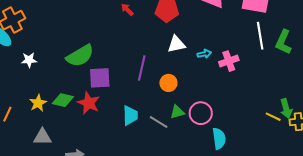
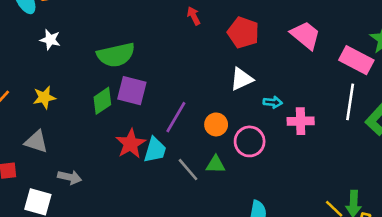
white triangle: (176, 44) -> (242, 79), turned -30
purple line: (142, 68) -> (176, 117), moved
green diamond: (63, 100) -> (102, 101), moved, turned -65
red star: (89, 103) -> (131, 144), moved
pink circle: (201, 113) -> (250, 141), moved

